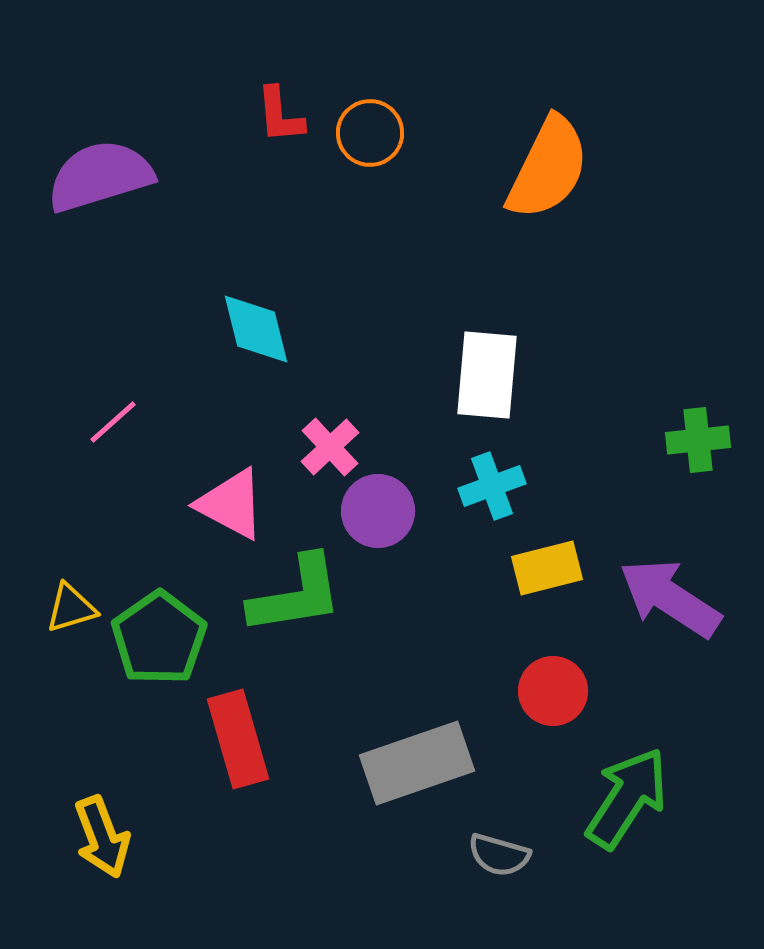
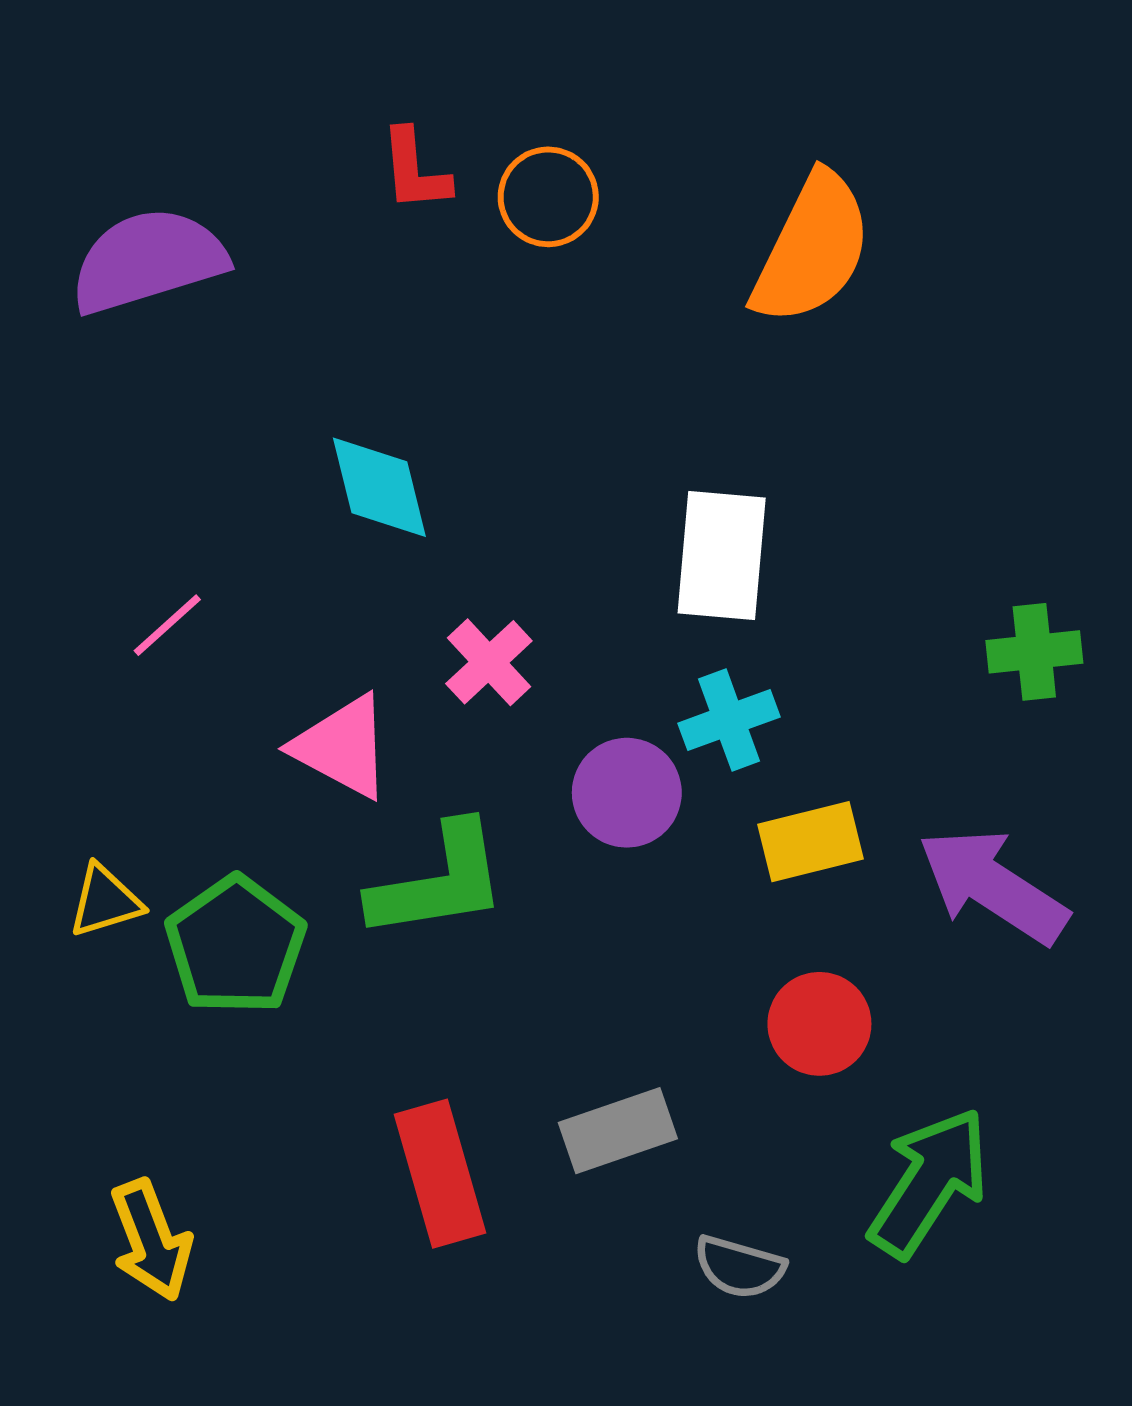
purple circle: (378, 511) -> (627, 793), moved
red rectangle: (238, 739) -> (440, 1174), moved
gray rectangle: (417, 763) -> (618, 1131), size x0.7

